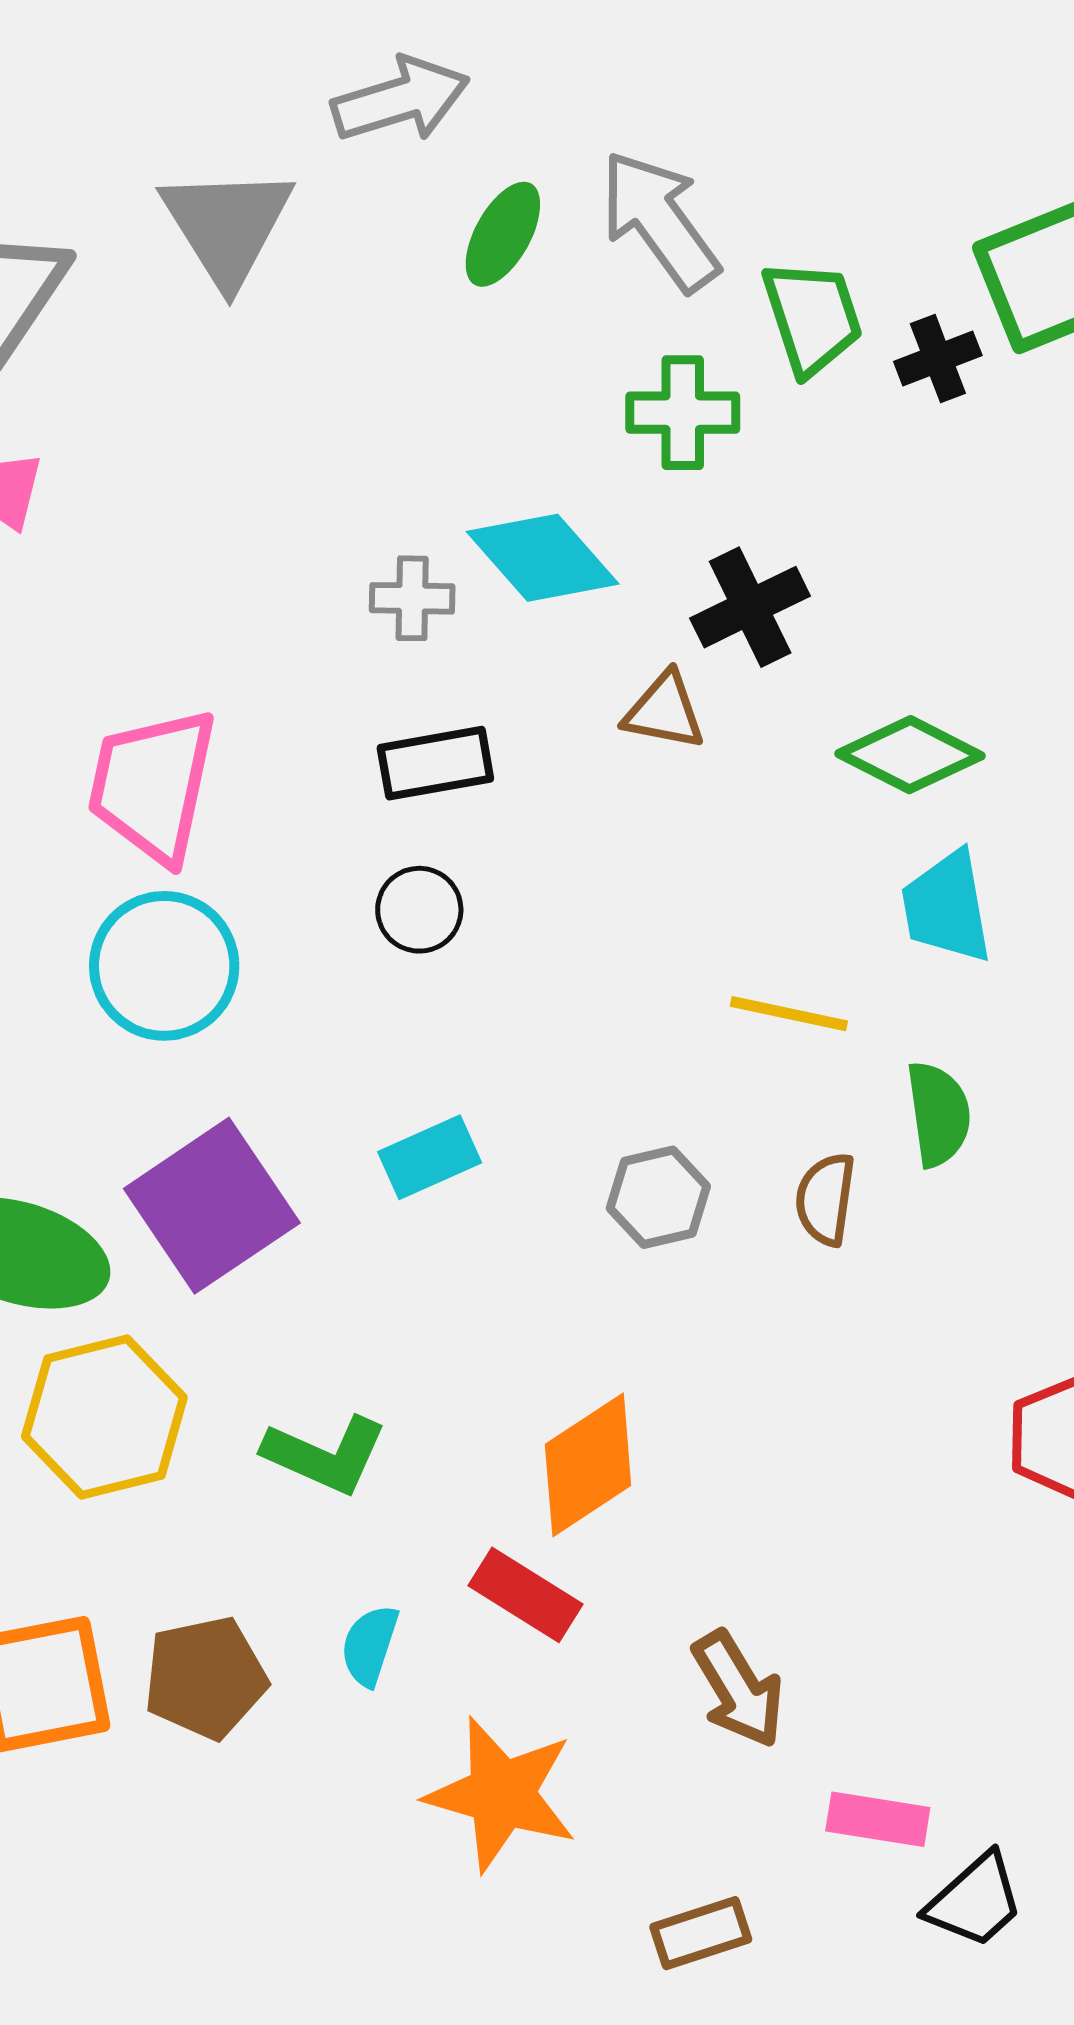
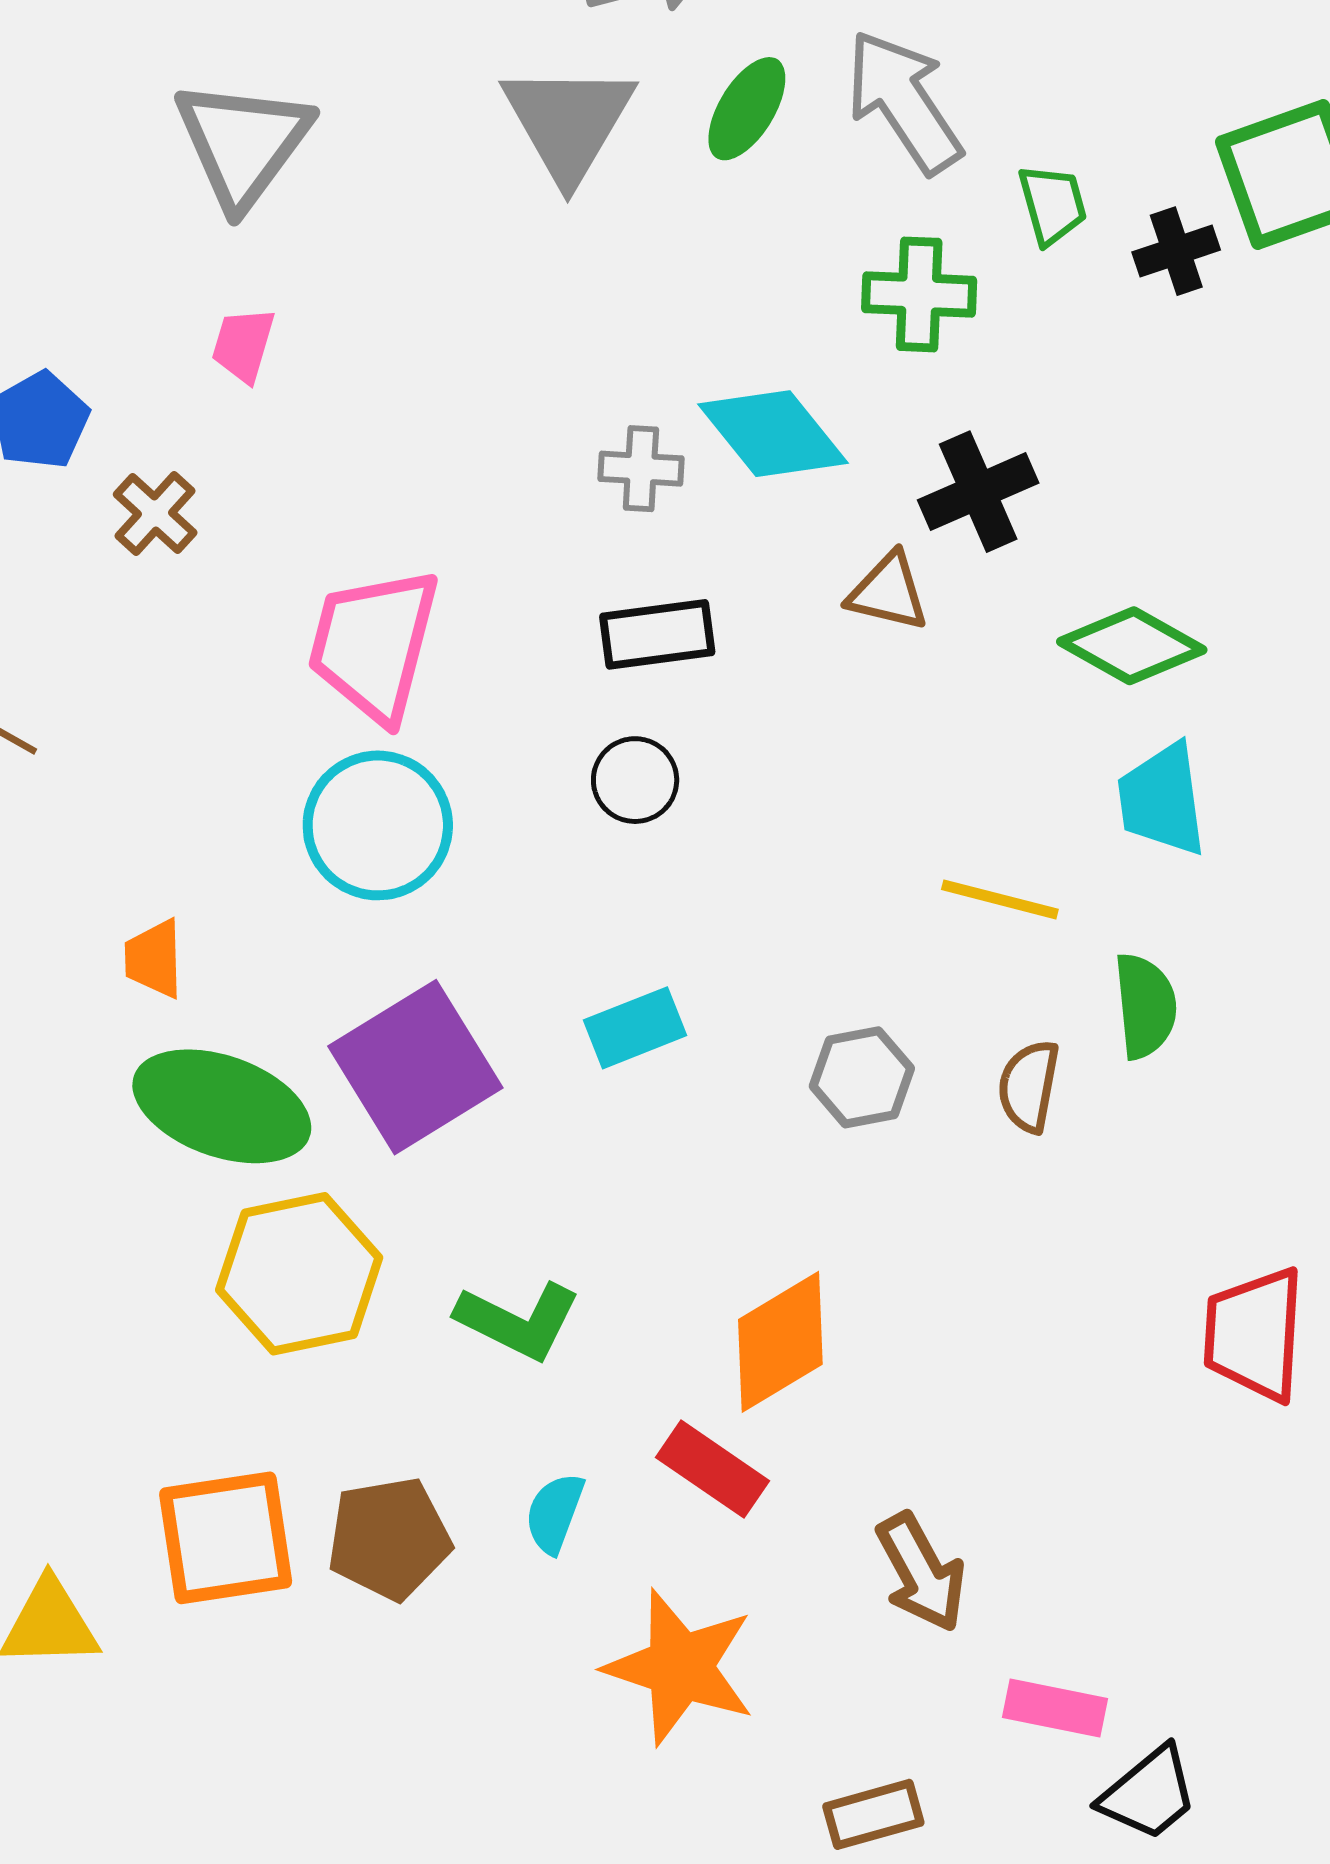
gray triangle: (227, 226) -> (568, 122), moved
green trapezoid: (812, 317) -> (1052, 204), size x0.7

